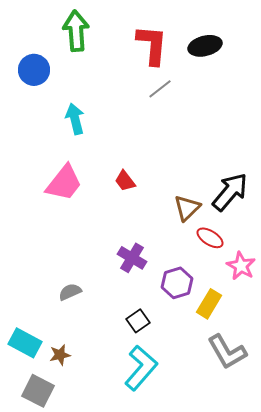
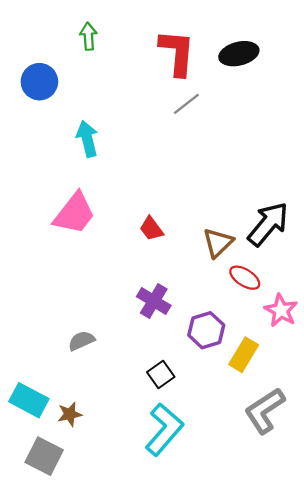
green arrow: (76, 31) -> (88, 36), size x0.6
red trapezoid: (125, 181) -> (151, 229), moved
gray L-shape: (227, 352) -> (265, 411), turned 87

